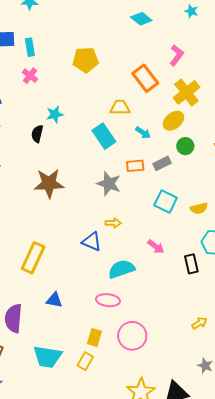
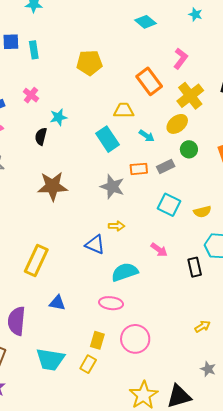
pink cross: (30, 76) -> (31, 95), moved

